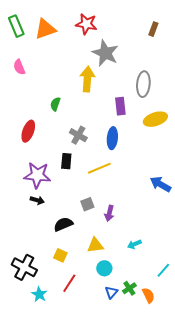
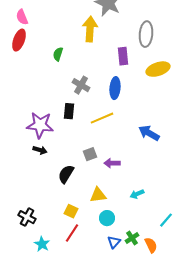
red ellipse: (28, 131) -> (19, 40), moved
blue arrow: (160, 184) -> (149, 133), moved
purple arrow: (109, 213) -> (112, 163), turned 77
black semicircle: (63, 224) -> (66, 174), turned -36
yellow square: (60, 255) -> (71, 211), moved
black cross: (24, 267) -> (27, 217), size x0.7

